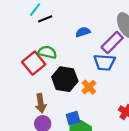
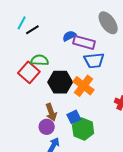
purple rectangle: (112, 42) -> (84, 42), moved, turned 70
orange cross: (89, 87) -> (84, 86), size x1.5
brown arrow: (41, 103) -> (51, 112), moved

